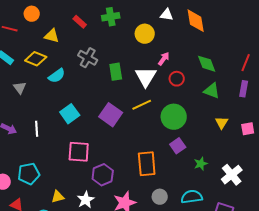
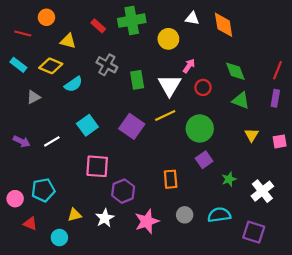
green cross: (111, 17) -> (132, 21), size x1.4
gray triangle: (20, 88) -> (33, 97), turned 40
white line: (37, 129) -> (52, 141), turned 63
orange rectangle: (147, 164) -> (171, 179), size x0.7

